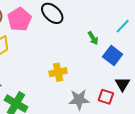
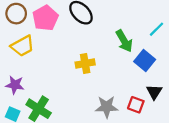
green arrow: (93, 38) -> (124, 41), size x1.5
yellow cross: (58, 72) -> (85, 64), moved

